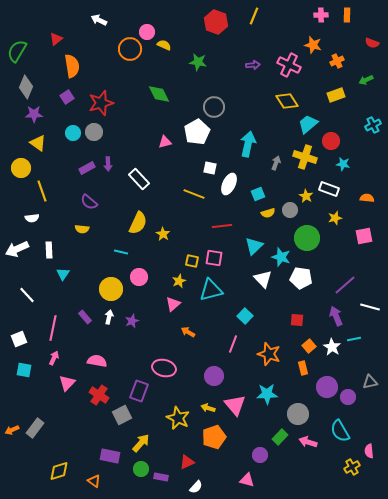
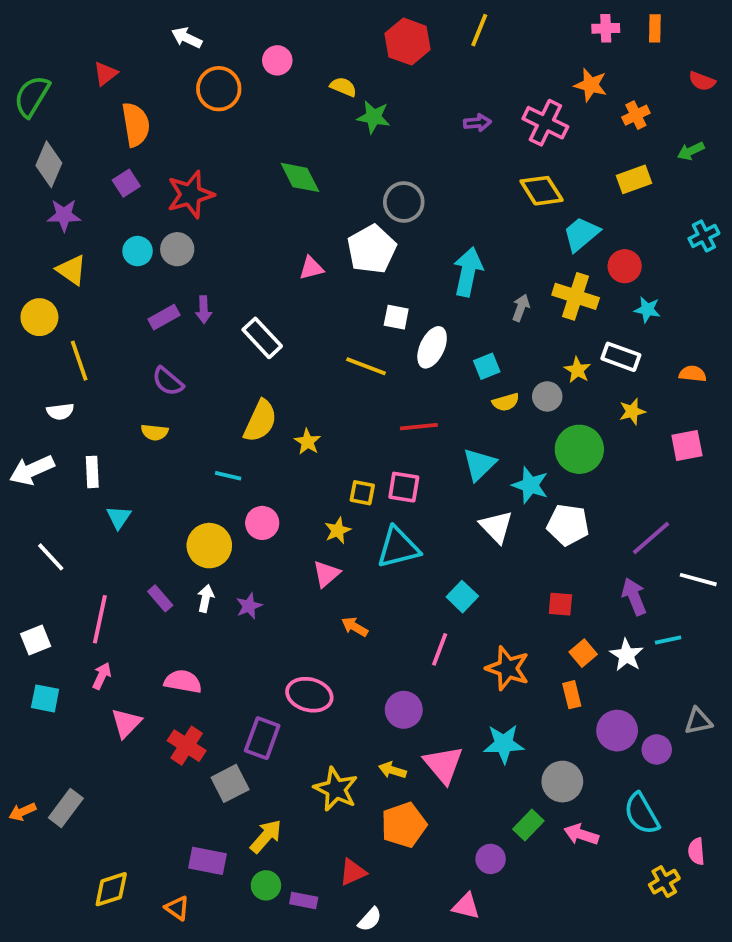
yellow semicircle: (164, 45) -> (343, 87), moved
orange circle: (130, 49) -> (219, 89), moved

